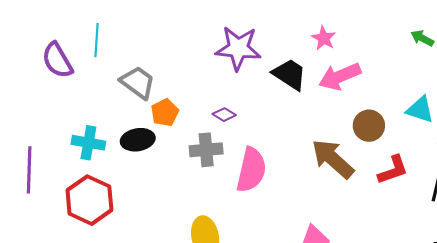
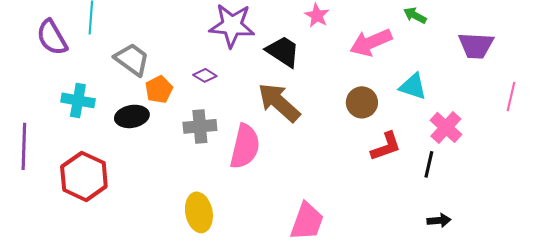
pink arrow: (340, 76) -> (371, 42), moved
purple diamond: (224, 115) -> (205, 75), moved
cyan cross: (88, 143) -> (78, 100), moved
brown arrow: (333, 159) -> (279, 102), moved

